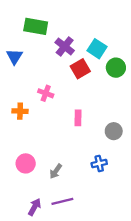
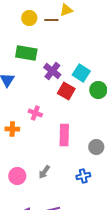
red square: (80, 69) -> (66, 91), turned -30
pink rectangle: (78, 118) -> (64, 135), size x1.5
gray arrow: (56, 171) -> (44, 172), moved

